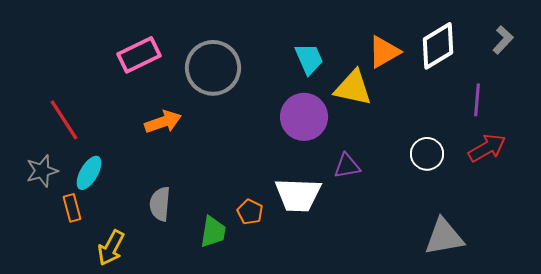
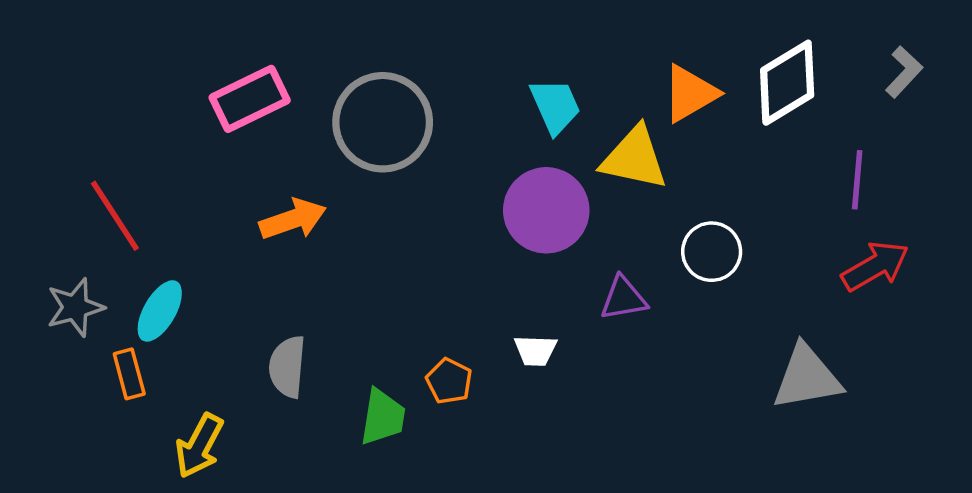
white circle: (427, 154) -> (712, 252), moved
white trapezoid: (298, 195) -> (535, 351), size x0.5
gray triangle: (444, 237) -> (807, 377), moved

